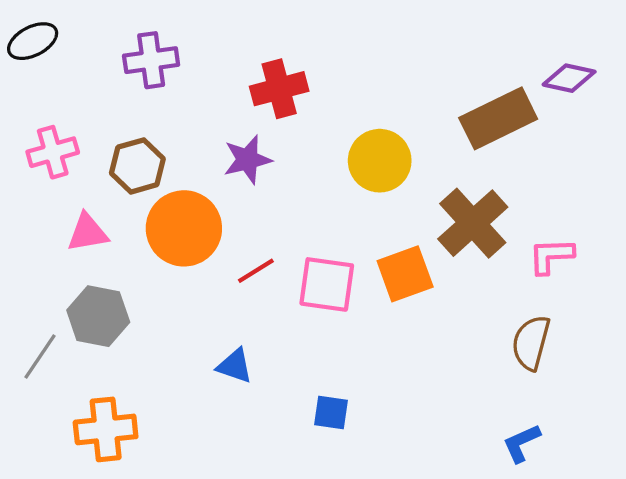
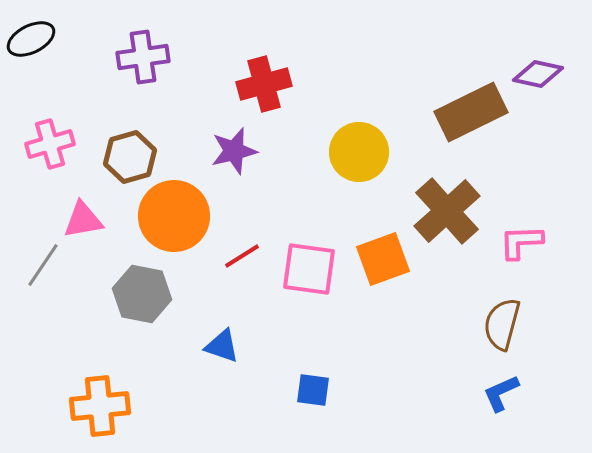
gray hexagon: (98, 316) -> (142, 294), moved
gray line: (40, 356) -> (43, 265), moved
blue L-shape: (521, 443) -> (501, 393), moved

